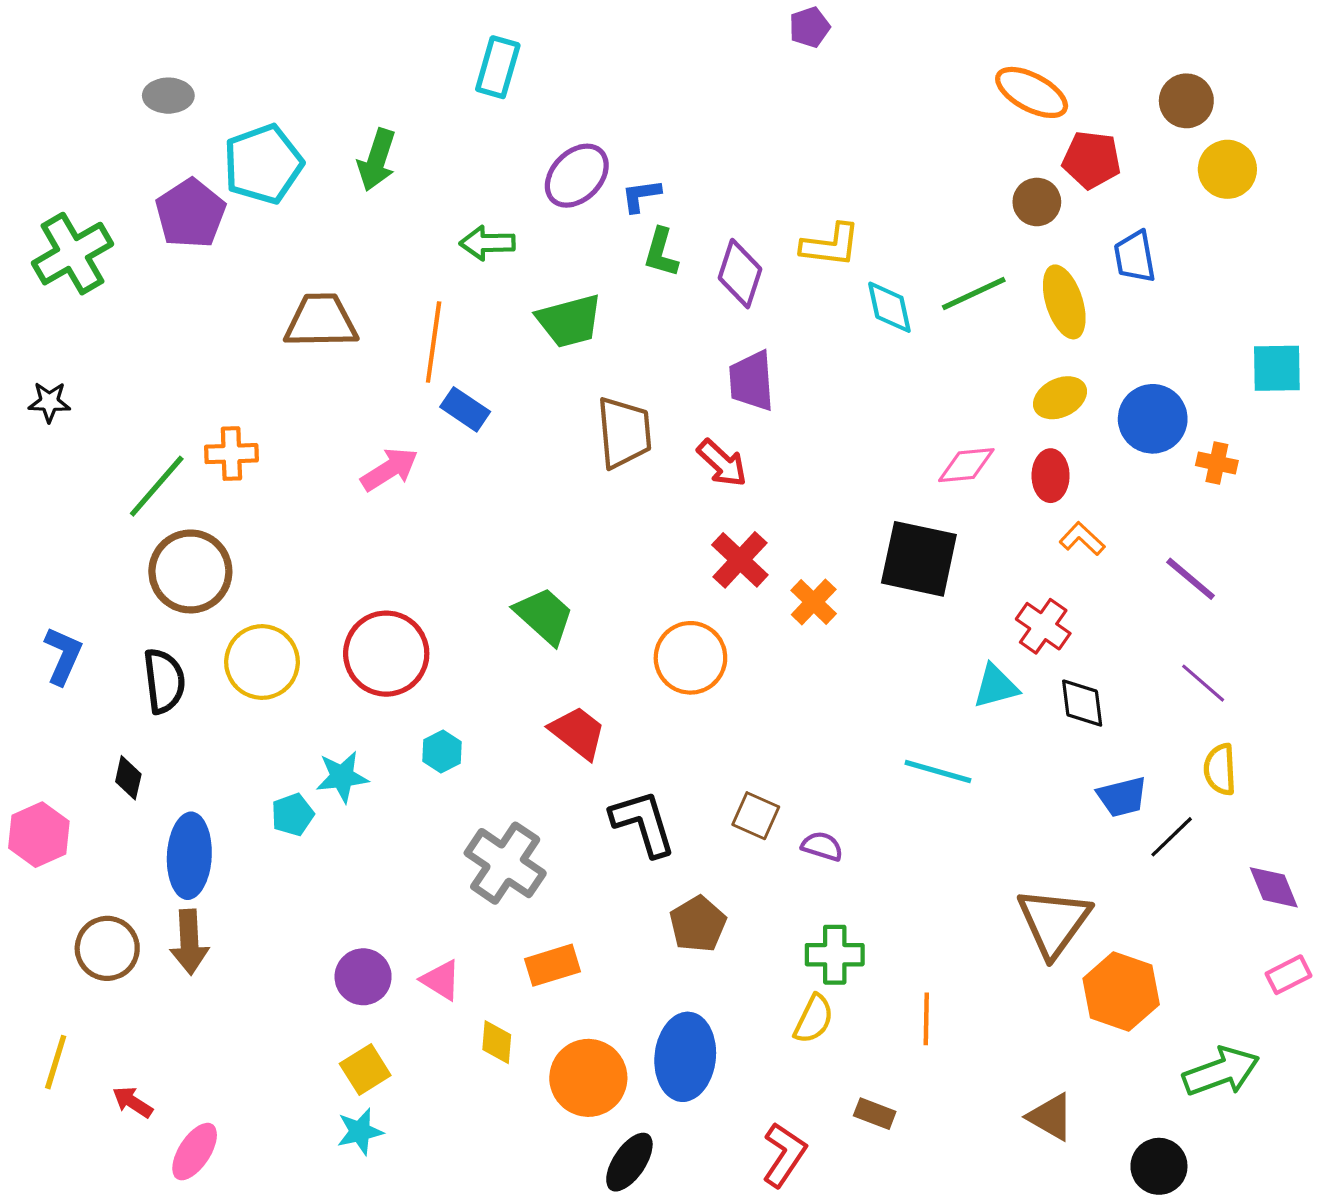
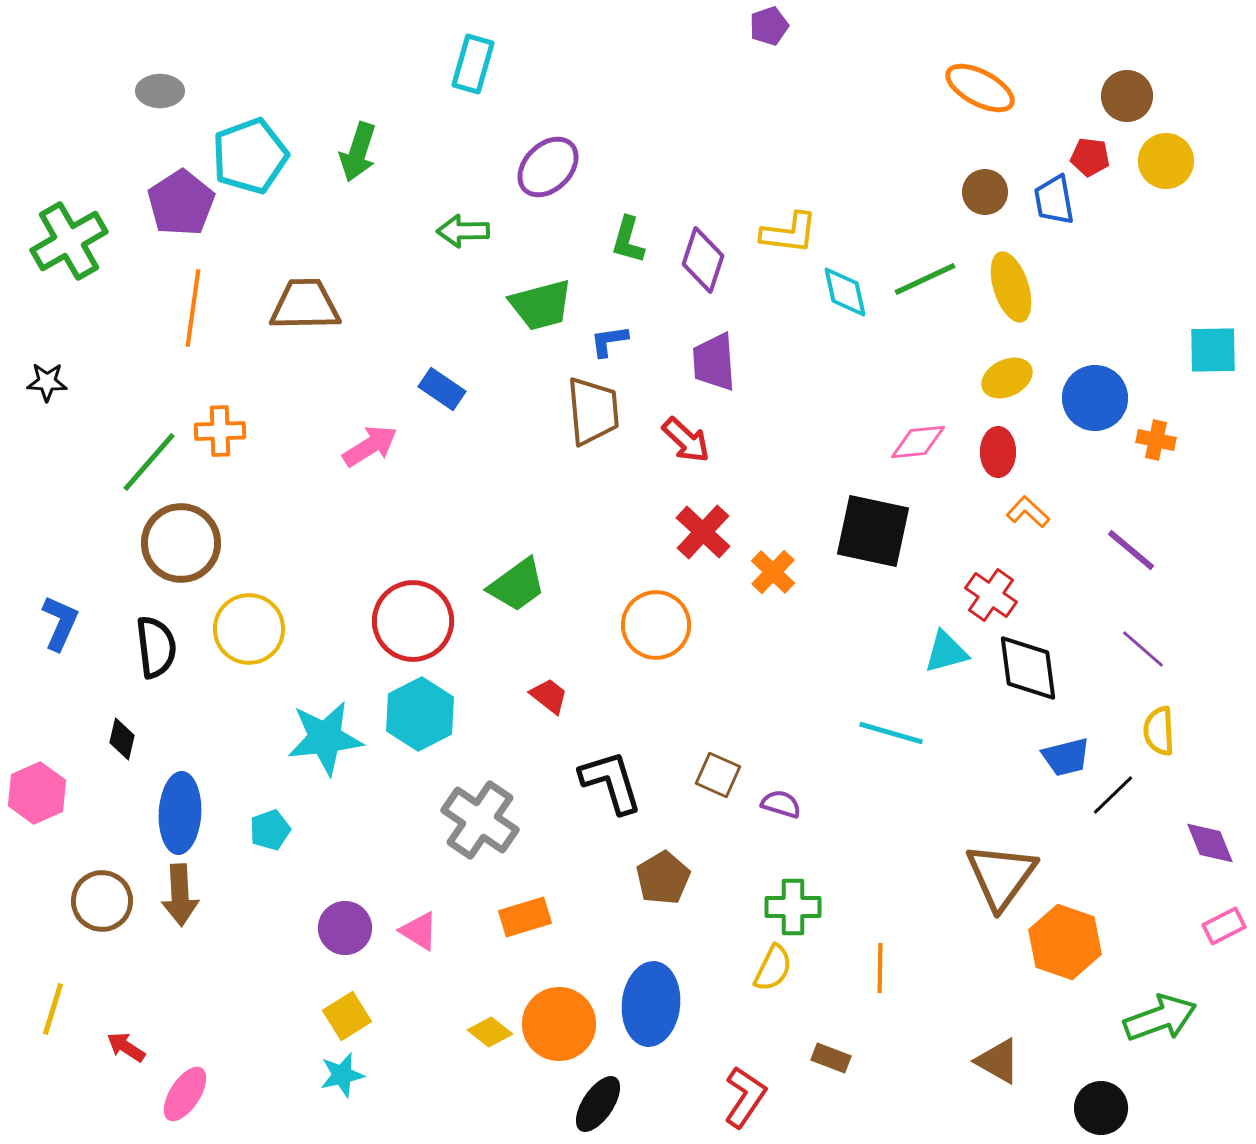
red pentagon: (1092, 160) -> (1090, 157), moved, size x0.7
blue L-shape: (641, 196) -> (609, 341), moved
blue trapezoid: (1135, 257) -> (1054, 200), moved
orange line: (434, 342) -> (193, 308), moved
green trapezoid: (544, 616) -> (517, 585), turned 102
red circle: (386, 654) -> (413, 621), moved
black diamond: (1082, 703) -> (1028, 668), size x1.4
red trapezoid: (578, 733) -> (549, 696), size x0.7
cyan hexagon: (442, 751) -> (420, 714), size x1.8
cyan star: (342, 777) -> (325, 738), size x1.5
cyan pentagon: (293, 815) -> (270, 830), moved
yellow diamond: (497, 1042) -> (490, 1032), moved, turned -57

